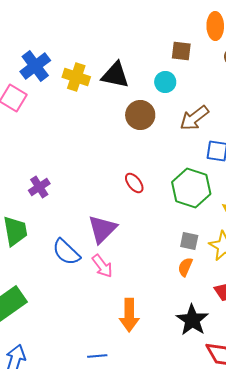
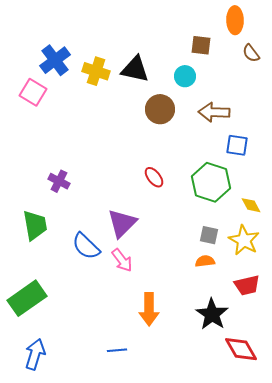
brown arrow: (194, 118) -> (214, 112), turned 40
purple cross: (39, 187) -> (59, 181), turned -30
orange semicircle: (185, 267) -> (205, 261), turned 60

